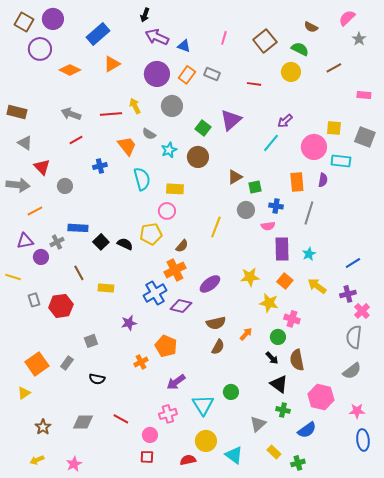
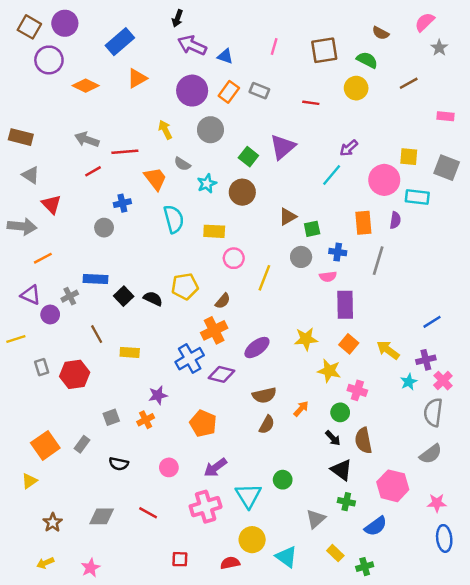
brown square: (265, 41) -> (324, 50), turned 30
red line: (111, 114) -> (125, 152), moved
gray circle: (65, 186) -> (104, 228), moved
pink circle: (167, 211) -> (234, 258), moved
purple triangle: (25, 241) -> (31, 295), turned 36
cyan star: (309, 254) -> (409, 382), moved
yellow line: (13, 277) -> (16, 339), turned -35
orange cross: (141, 362) -> (146, 420), moved
pink cross: (168, 414) -> (206, 507), size x1.4
pink circle: (150, 435) -> (169, 467), moved

